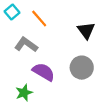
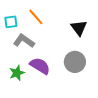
cyan square: (12, 12) -> (11, 22), moved, turned 32
green star: (24, 93) -> (17, 73), moved

